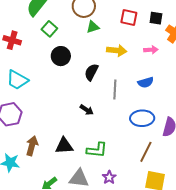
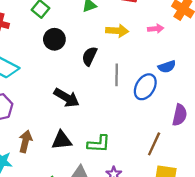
blue semicircle: (146, 82) -> (167, 67), moved
black arrow: (87, 110) -> (67, 98), moved, size x1.6
blue ellipse: (142, 118) -> (145, 87), moved, turned -55

